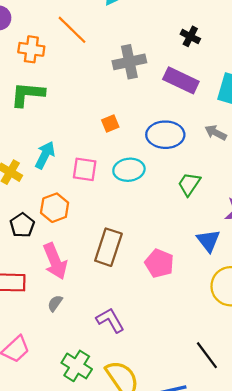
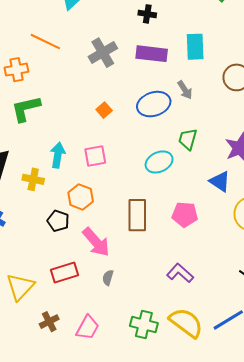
gray arrow: (216, 133) -> (185, 90), moved, turned -132
cyan ellipse: (129, 170) -> (159, 162), moved
purple L-shape: (110, 320) -> (180, 273), moved

